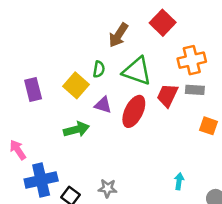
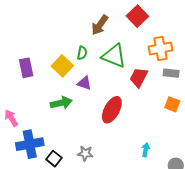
gray rectangle: (195, 90) -> (171, 73), moved
red ellipse: (134, 111) -> (112, 110), moved

